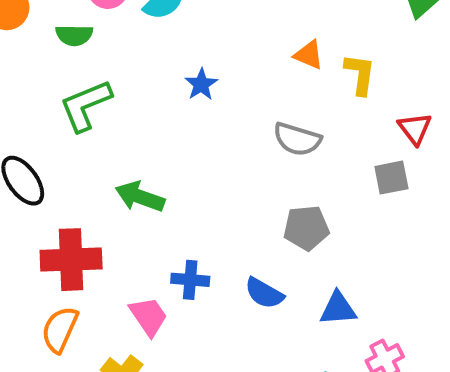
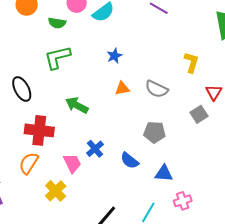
orange triangle: (309, 55) -> (122, 88), moved, turned -42
gray square: (391, 178) -> (199, 114), turned -30
blue cross: (190, 280) -> (95, 149), turned 36

